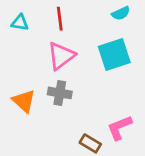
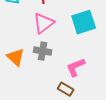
pink L-shape: (120, 127) -> (76, 67), moved

